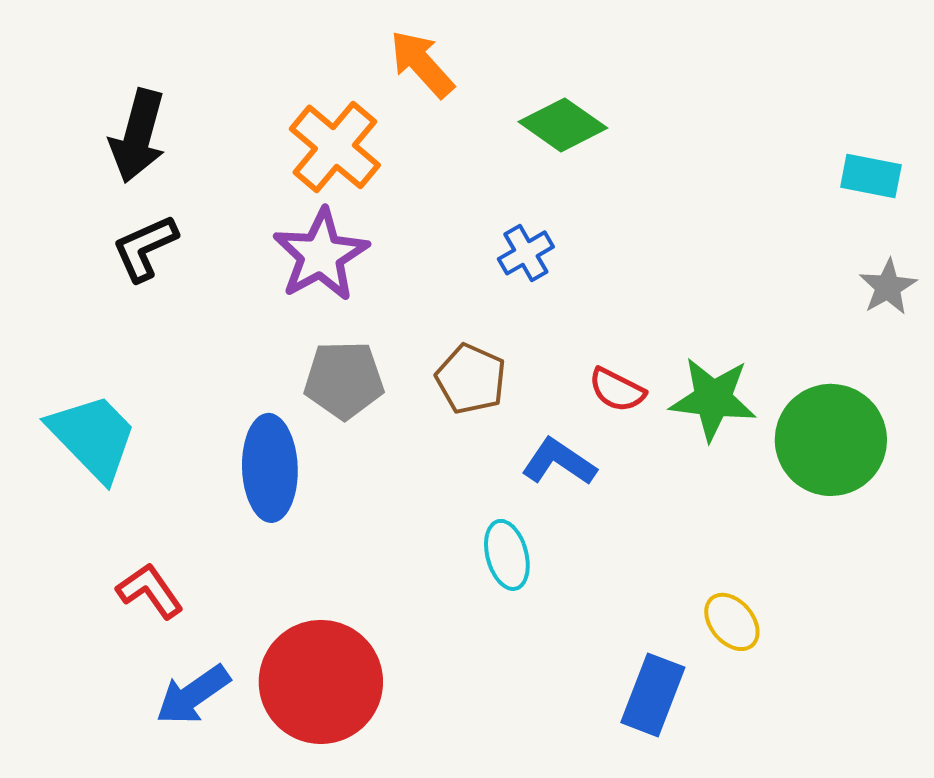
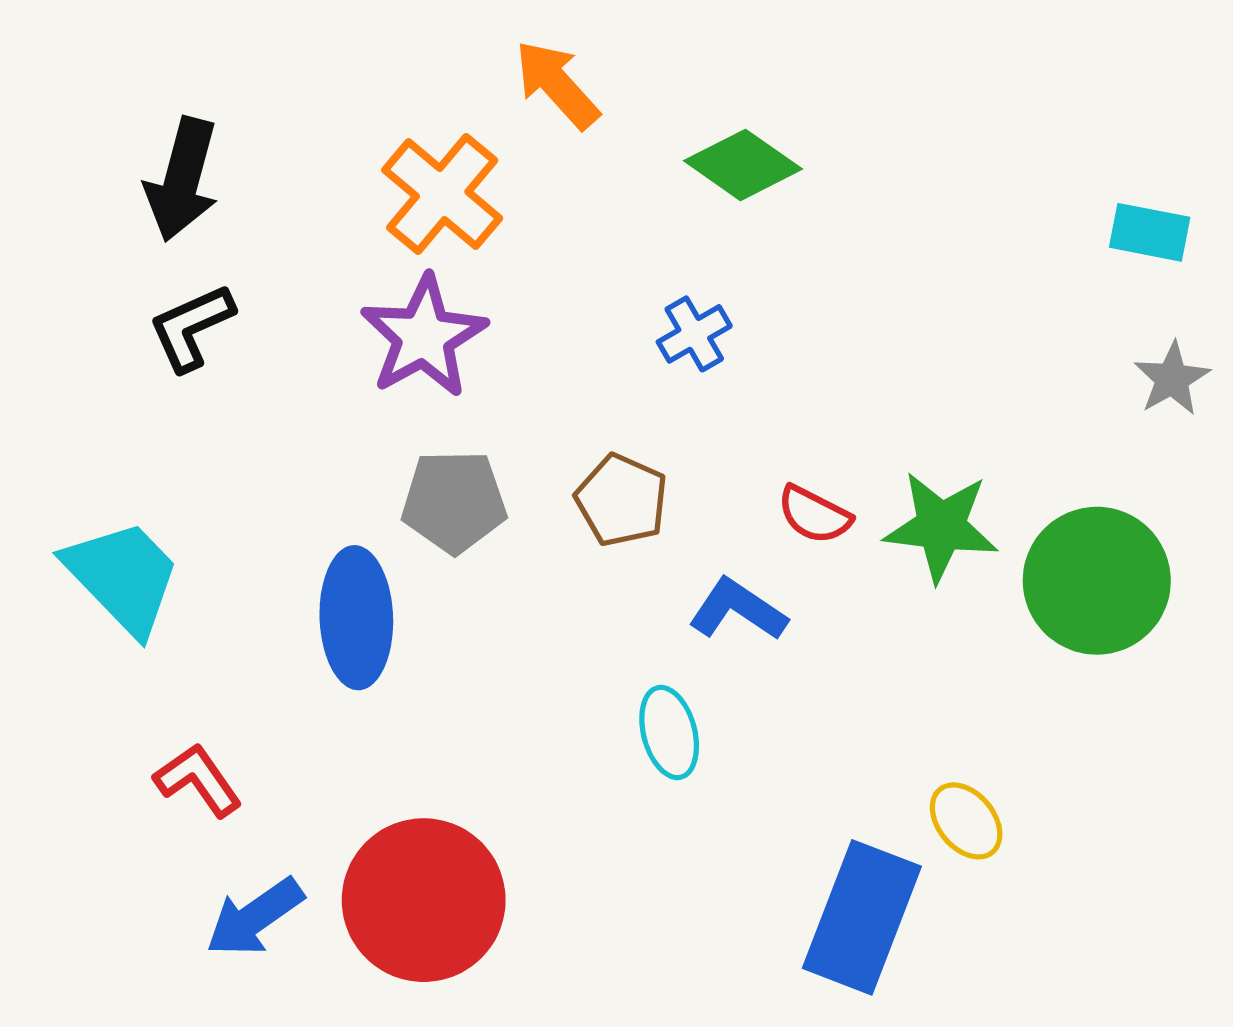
blue rectangle: (653, 695) -> (862, 917), size x1.4

